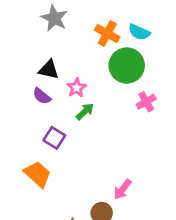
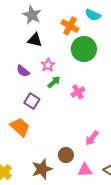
cyan semicircle: (139, 32) -> (93, 15), moved
black triangle: (49, 70) -> (35, 40), moved
pink cross: (146, 102) -> (78, 92), moved
pink arrow: (123, 189) -> (92, 138), moved

